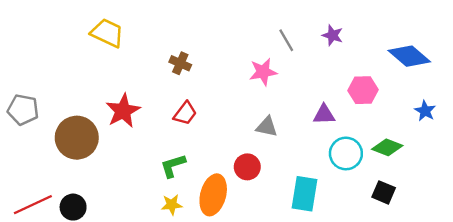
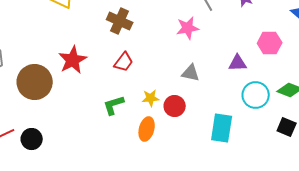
brown cross: (180, 63) -> (120, 21), size x1.4
orange ellipse: (213, 195) -> (147, 129), size x0.7
yellow star: (172, 205) -> (151, 98), moved

